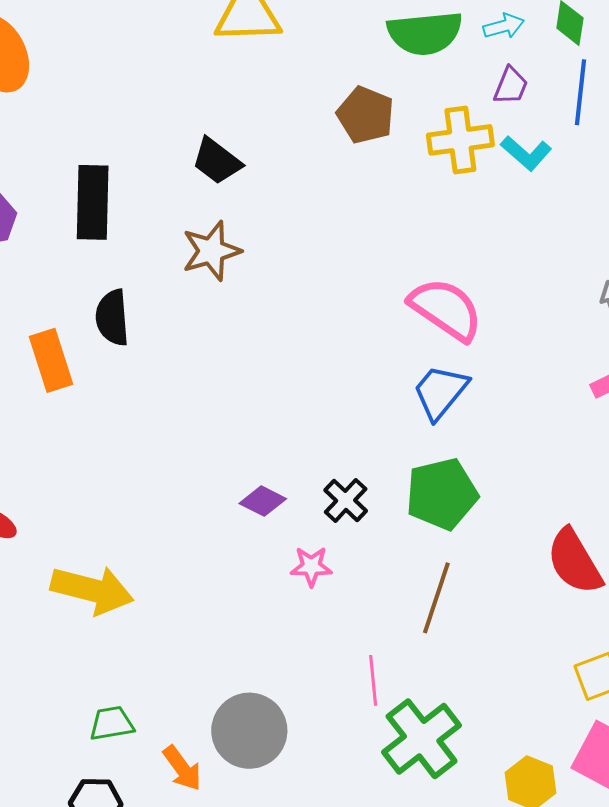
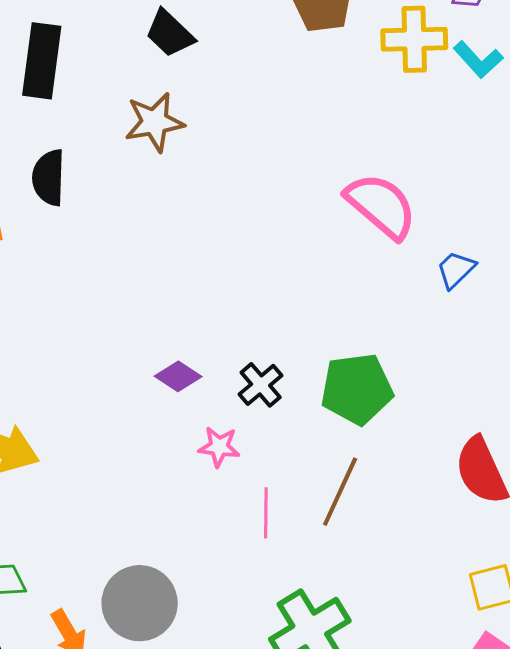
blue trapezoid: (440, 392) -> (456, 270), moved, size x0.7
pink line: (373, 680) -> (266, 513), moved

